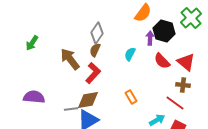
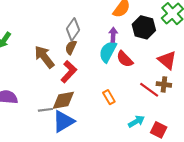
purple arrow: (150, 38) -> (113, 35), moved
cyan semicircle: (130, 54) -> (108, 52), size x1.5
red semicircle: (162, 61) -> (125, 59), moved
red line: (175, 103) -> (149, 90), moved

